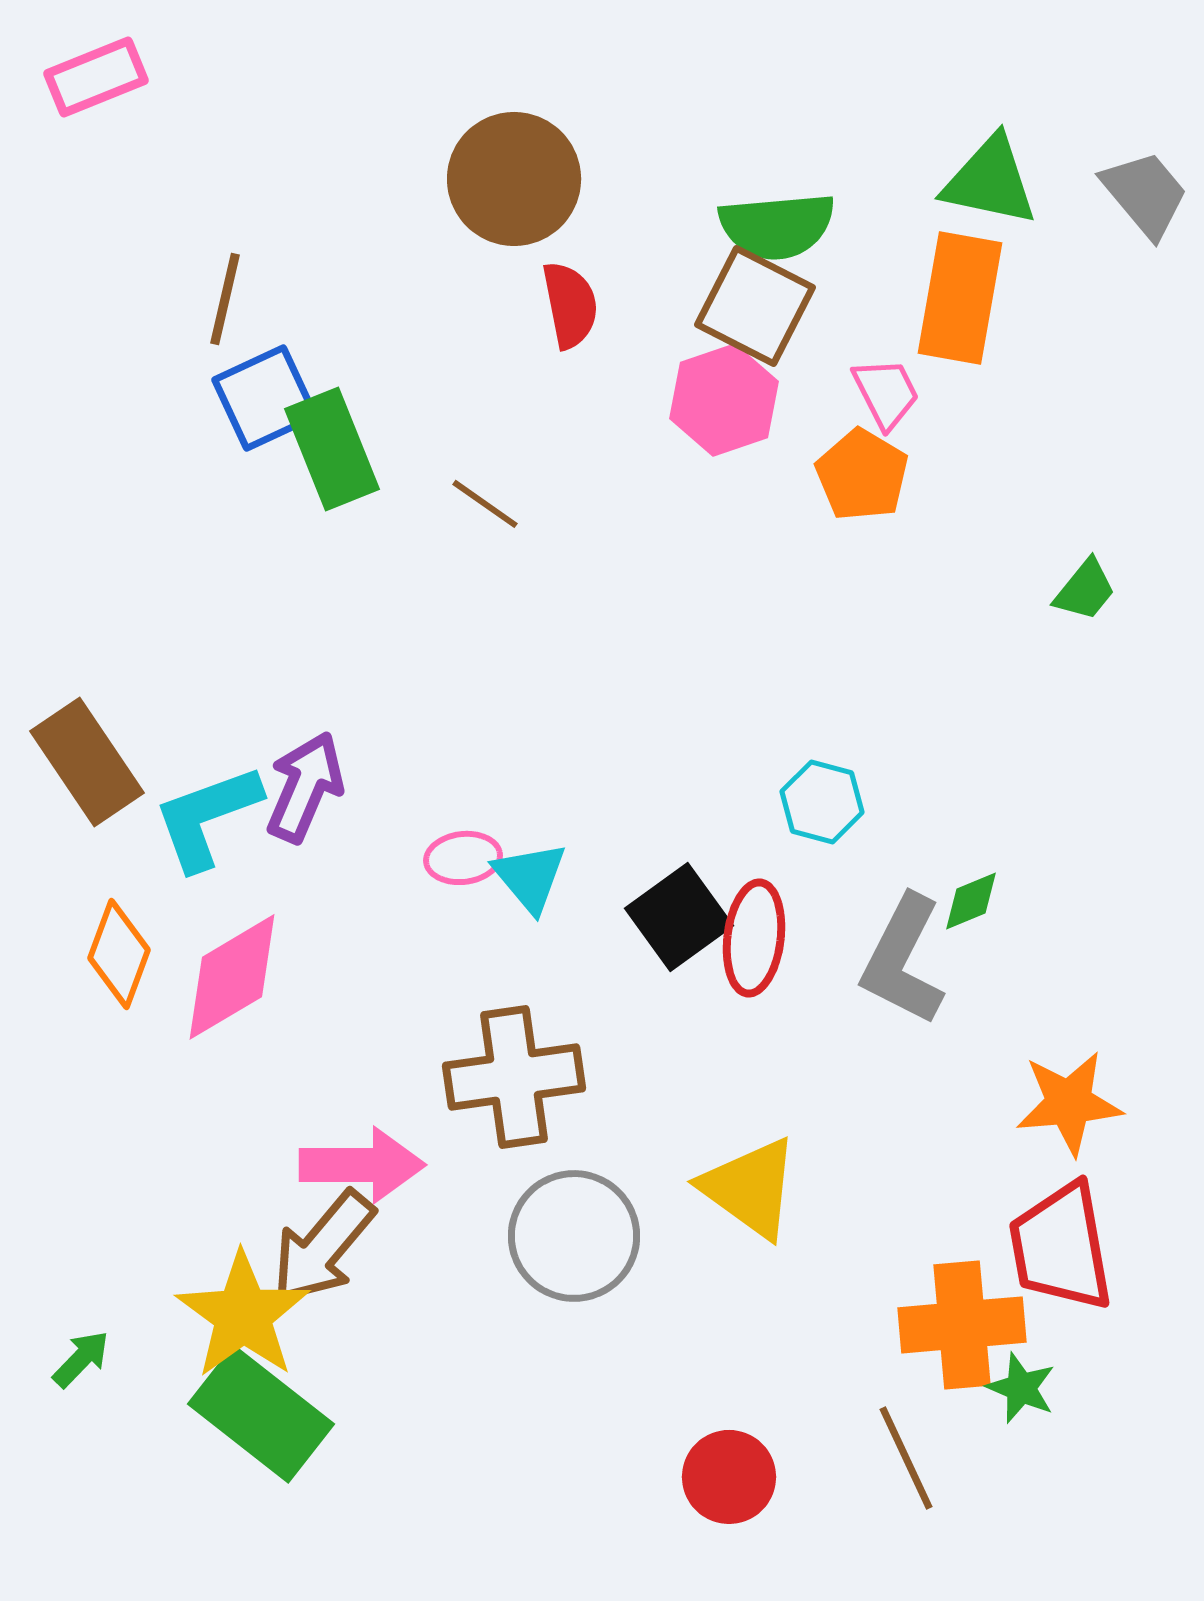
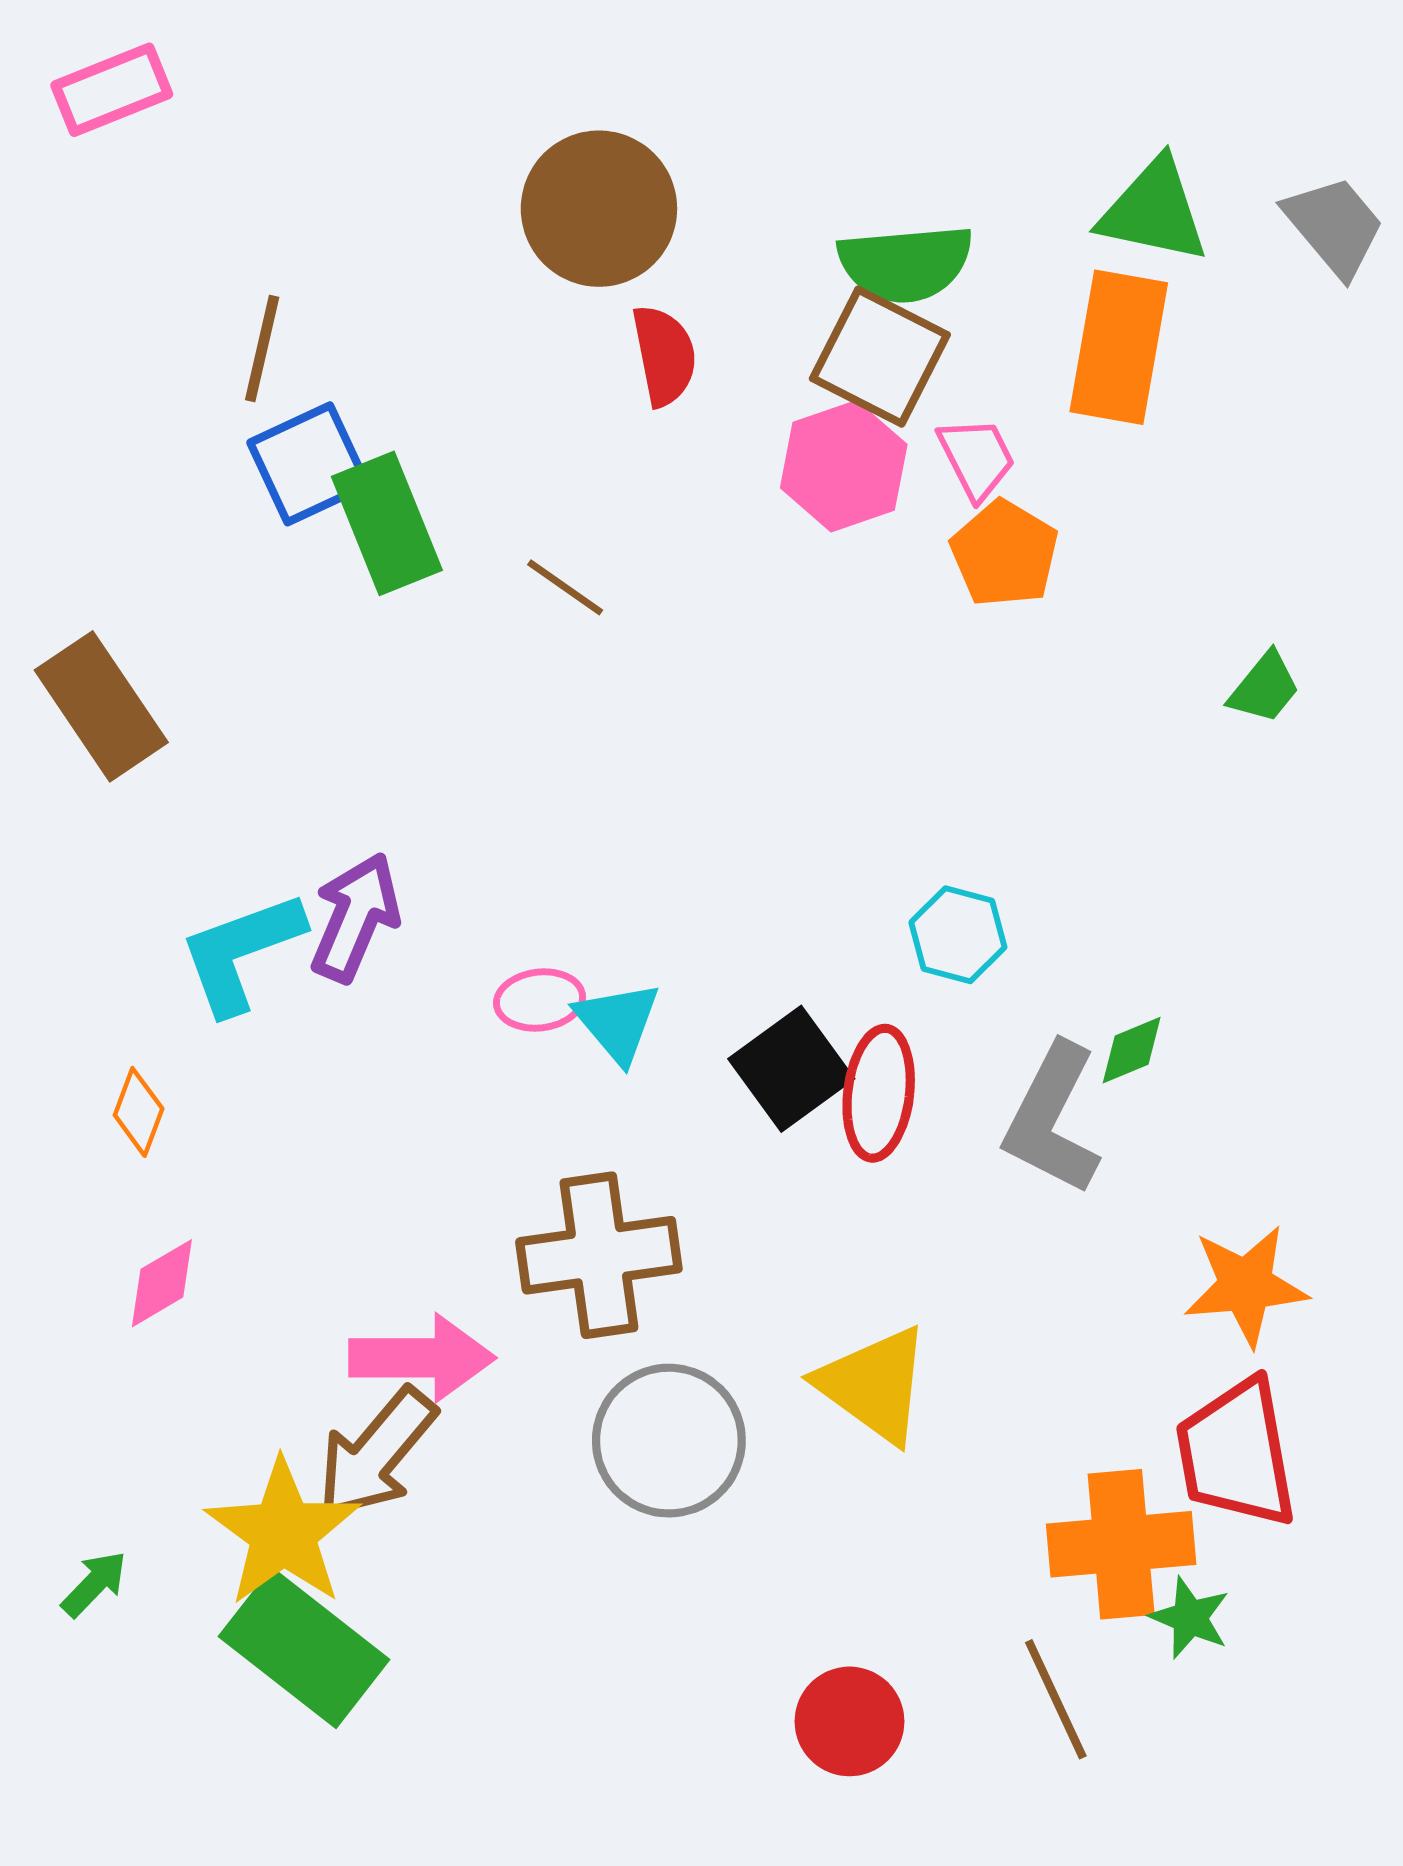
pink trapezoid: (886, 393) -> (977, 458), moved
brown rectangle: (87, 762) -> (101, 706), moved
orange diamond: (119, 954) -> (139, 1112), size x0.7
pink diamond: (232, 977) -> (162, 1283), moved, size x0.6

